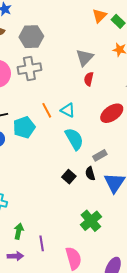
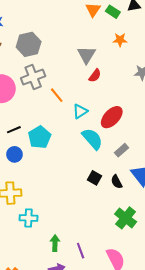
red semicircle: (89, 79) -> (95, 76), turned -144
orange line: (47, 110) -> (57, 95), moved
cyan triangle: (68, 110) -> (80, 111), turned -49
red ellipse: (112, 113) -> (112, 117), moved
black semicircle: (90, 174) -> (117, 182), moved

